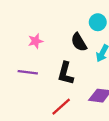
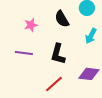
black semicircle: (79, 42) -> (62, 19), moved

